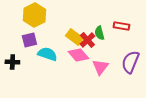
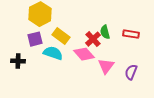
red rectangle: (121, 26) -> (131, 34), moved
yellow rectangle: (74, 37) -> (61, 36), moved
purple semicircle: (130, 62) -> (131, 72), moved, size x0.7

